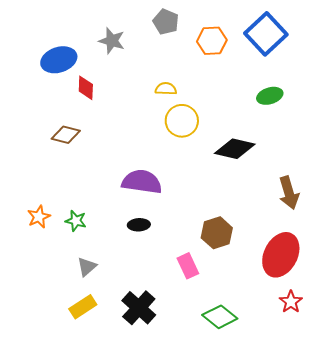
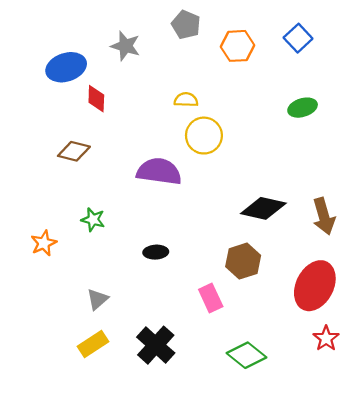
blue square: (266, 34) -> (298, 38), size x0.6
black diamond: (235, 149) -> (263, 208), moved
purple semicircle: (142, 182) -> (159, 171), moved
green star: (76, 221) -> (93, 220), moved

